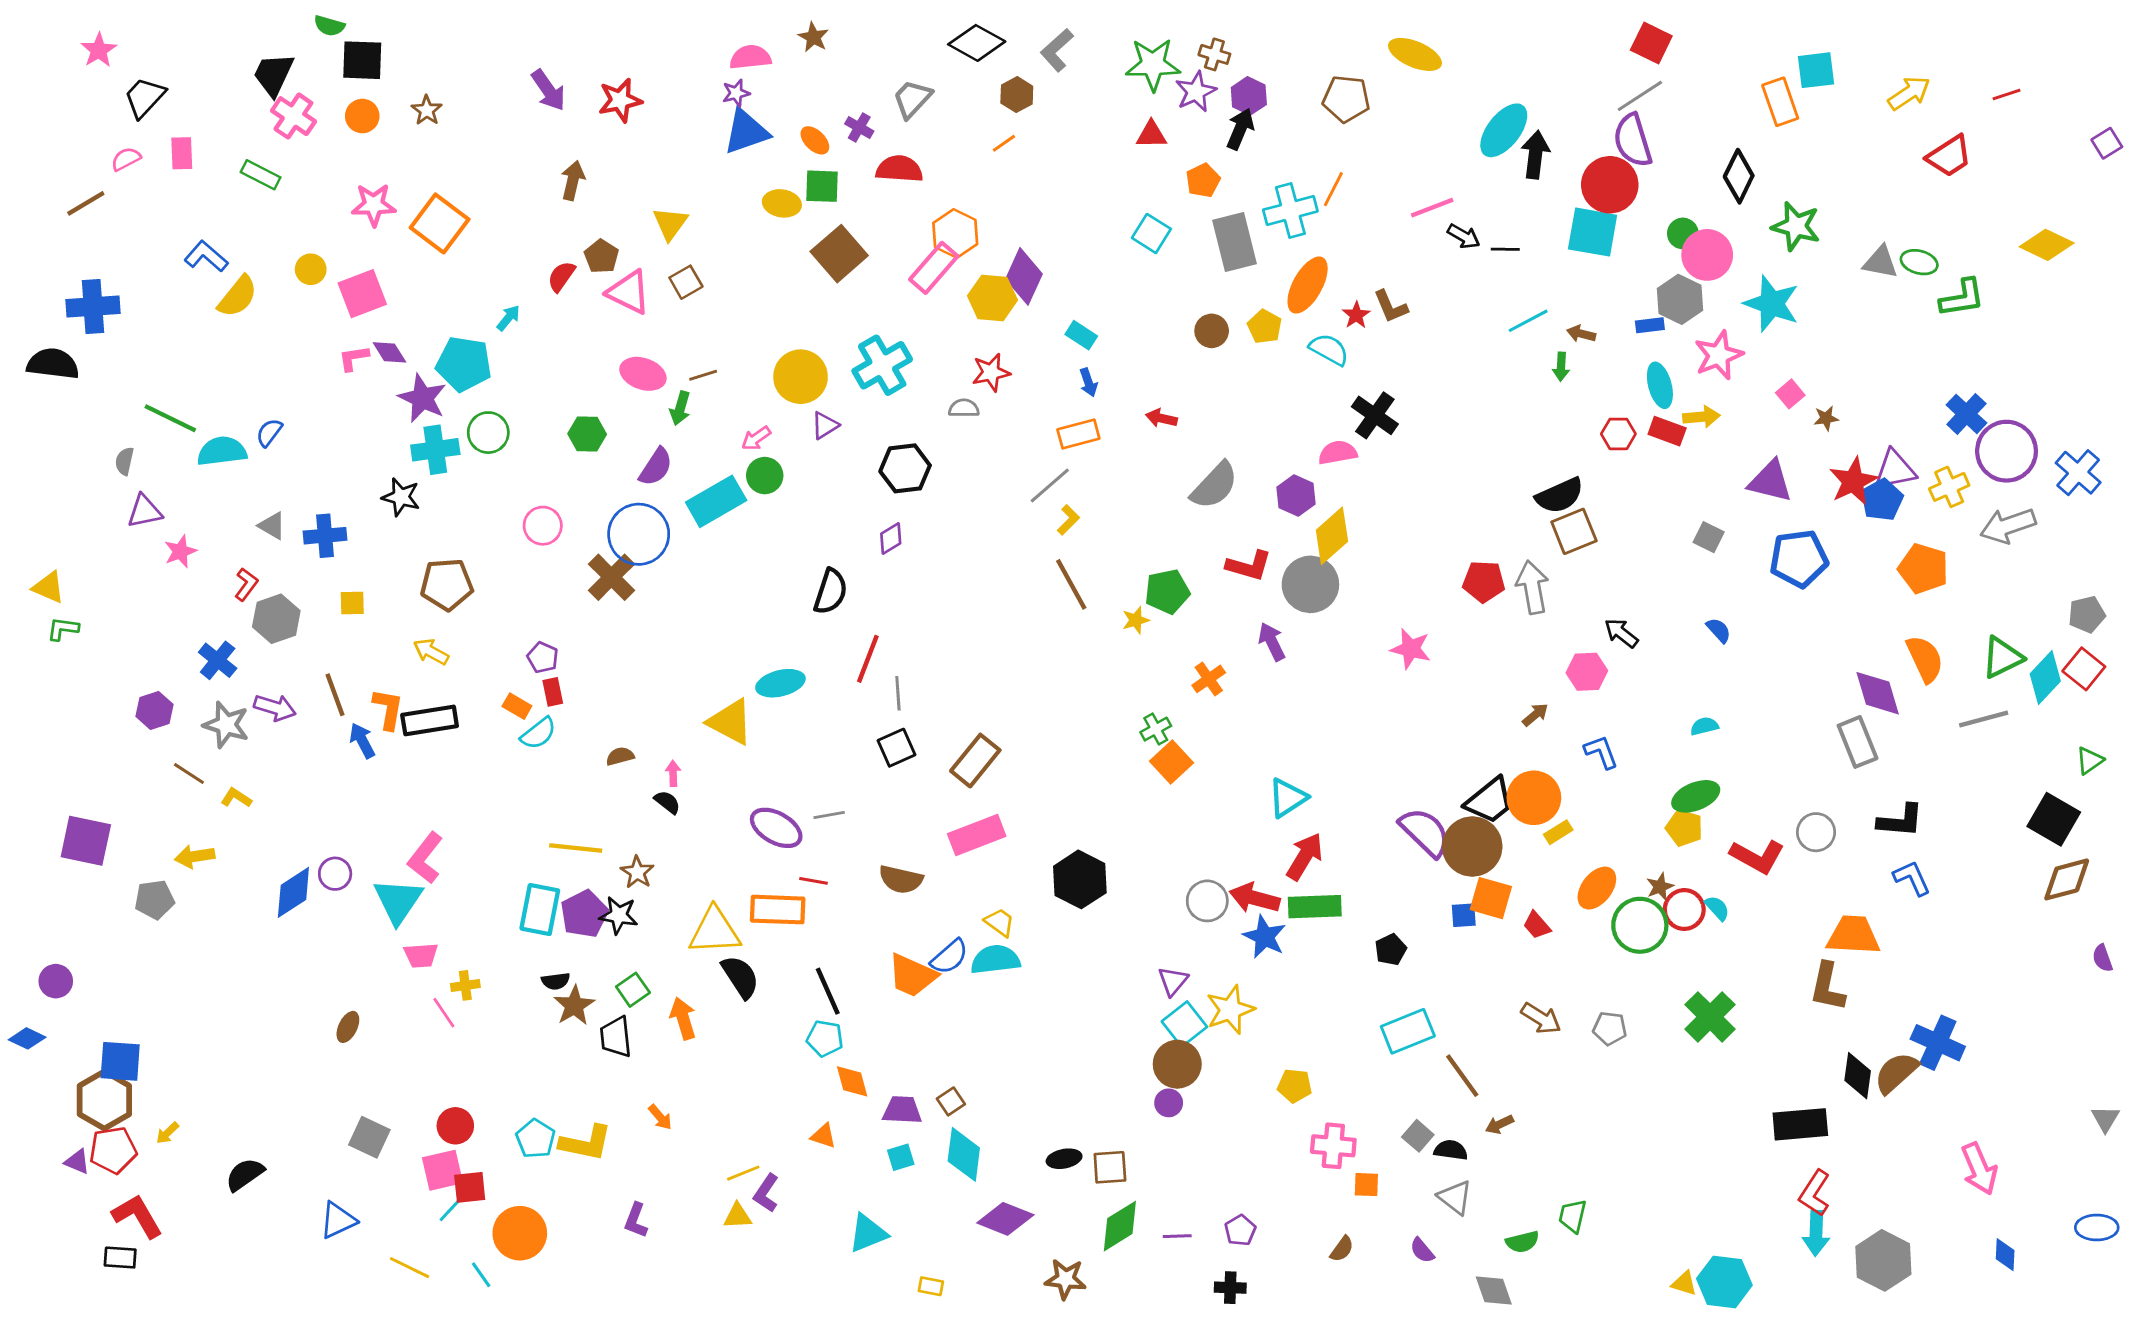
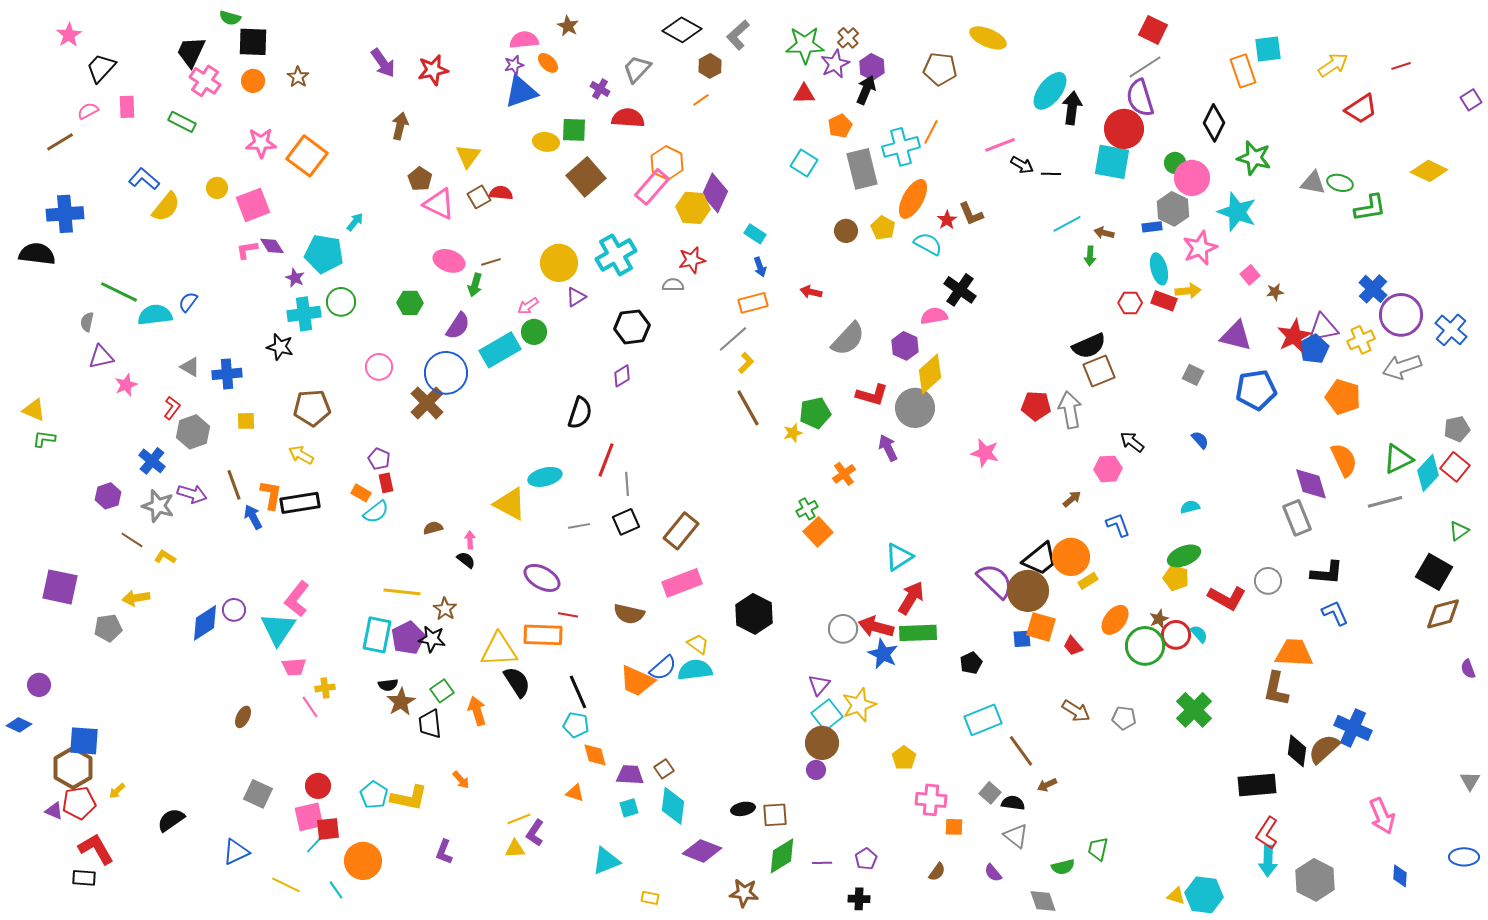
brown cross: (1214, 54) -> (848, 38), turned 30
orange ellipse: (815, 140) -> (548, 63), moved
red semicircle: (561, 276) -> (501, 193), moved, turned 60
purple star: (422, 398) -> (295, 278), size x0.6
gray line: (829, 815) -> (579, 526), moved
yellow pentagon: (1295, 1086) -> (904, 758), turned 30

